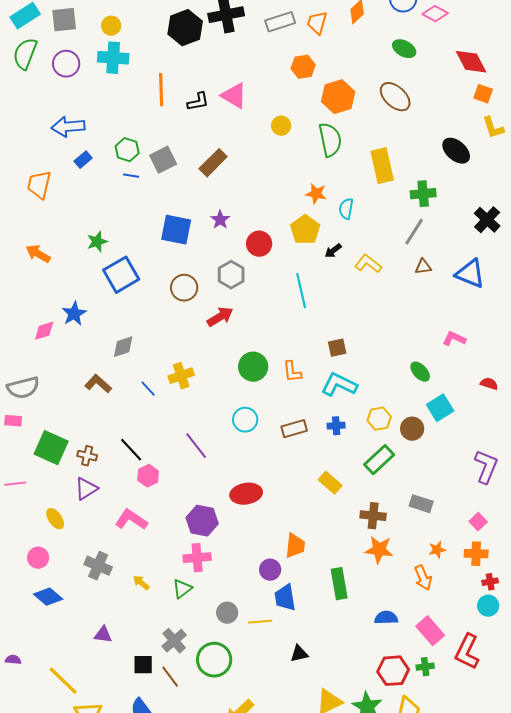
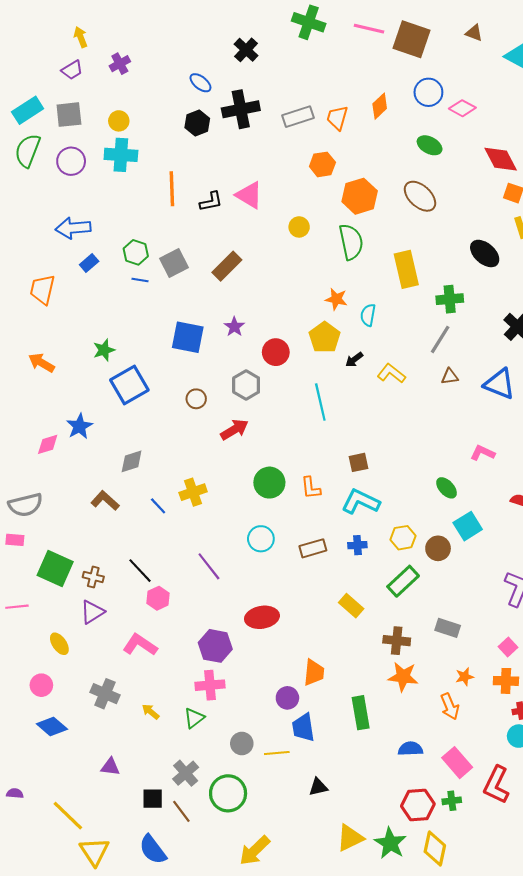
black hexagon: (185, 28) -> (197, 123), size x0.7
brown circle: (184, 288) -> (196, 399), size x0.7

